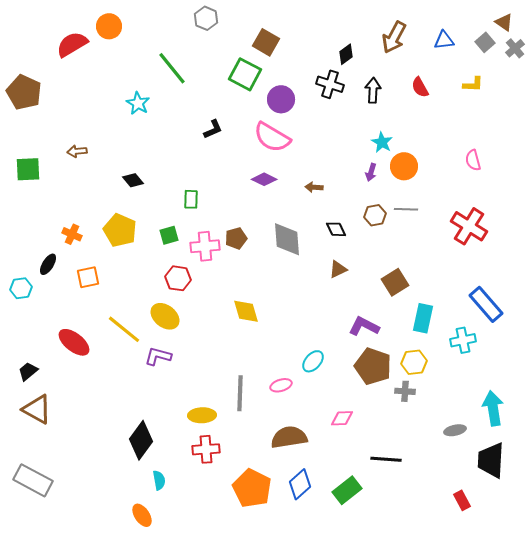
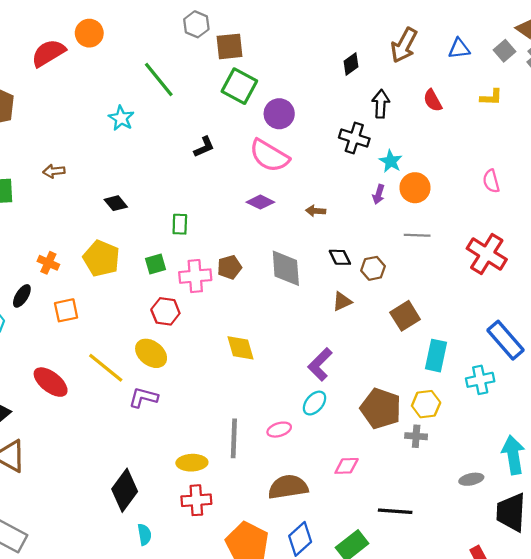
brown square: (266, 42) -> (229, 46), moved, turned -36
black cross: (330, 84) -> (354, 138), moved
brown hexagon: (375, 215) -> (373, 268), moved
purple L-shape: (364, 326) -> (320, 364), moved, turned -72

